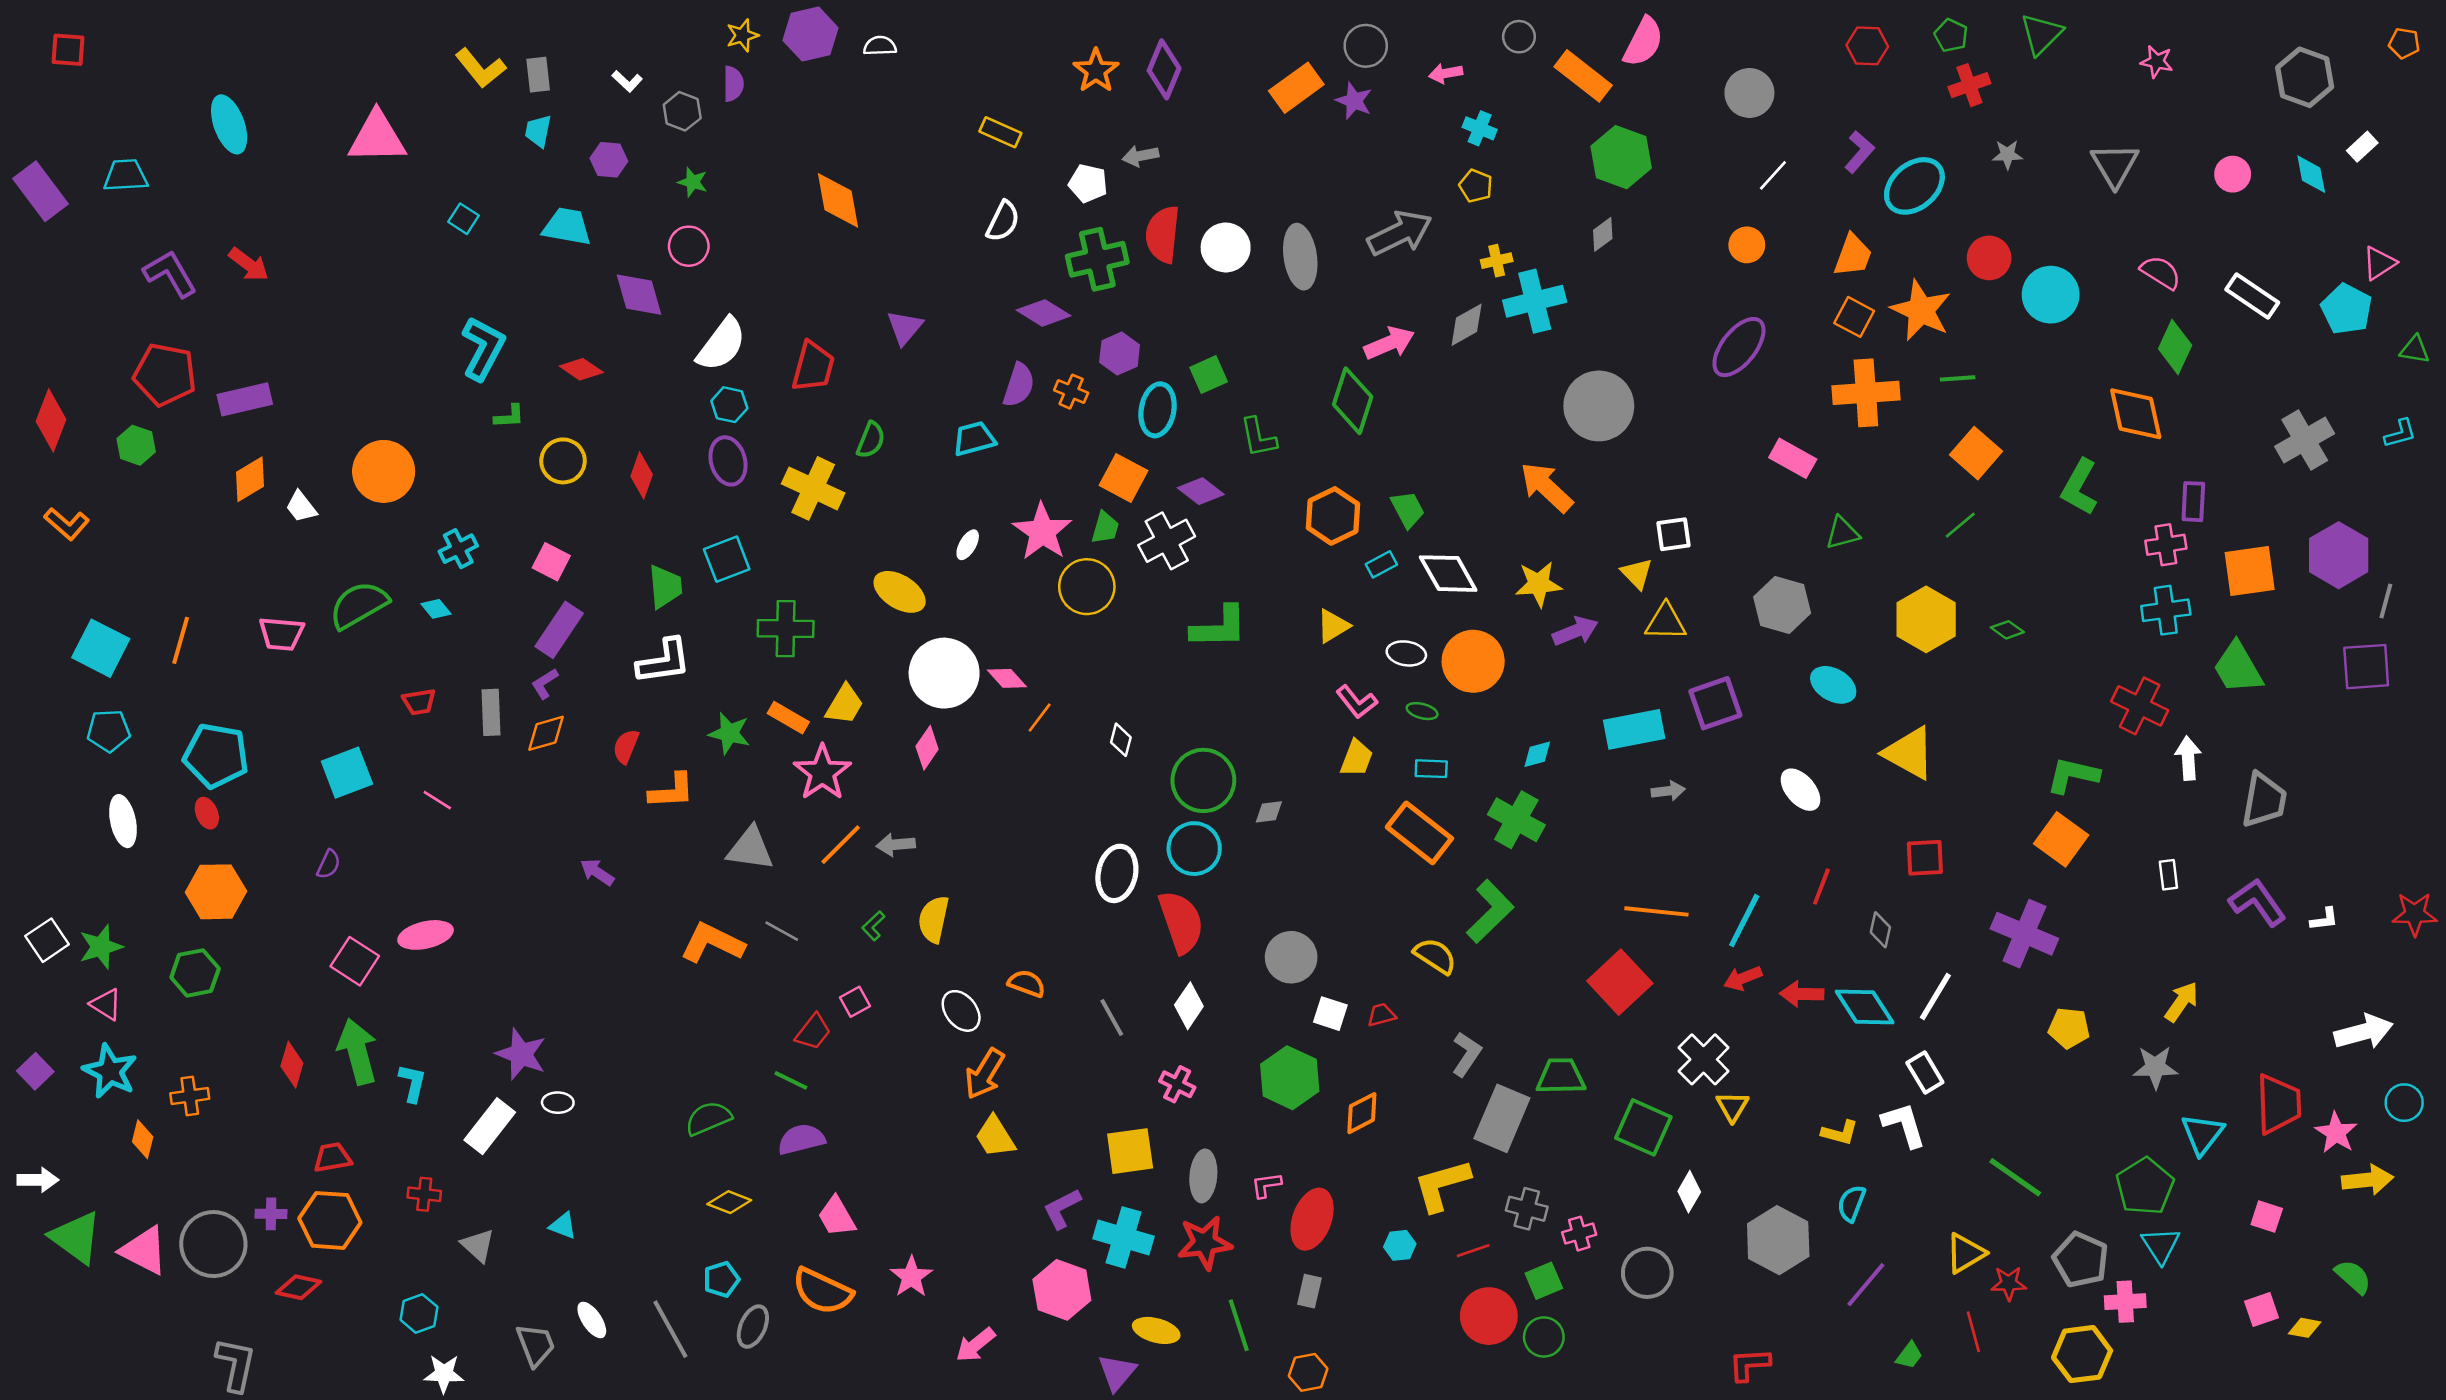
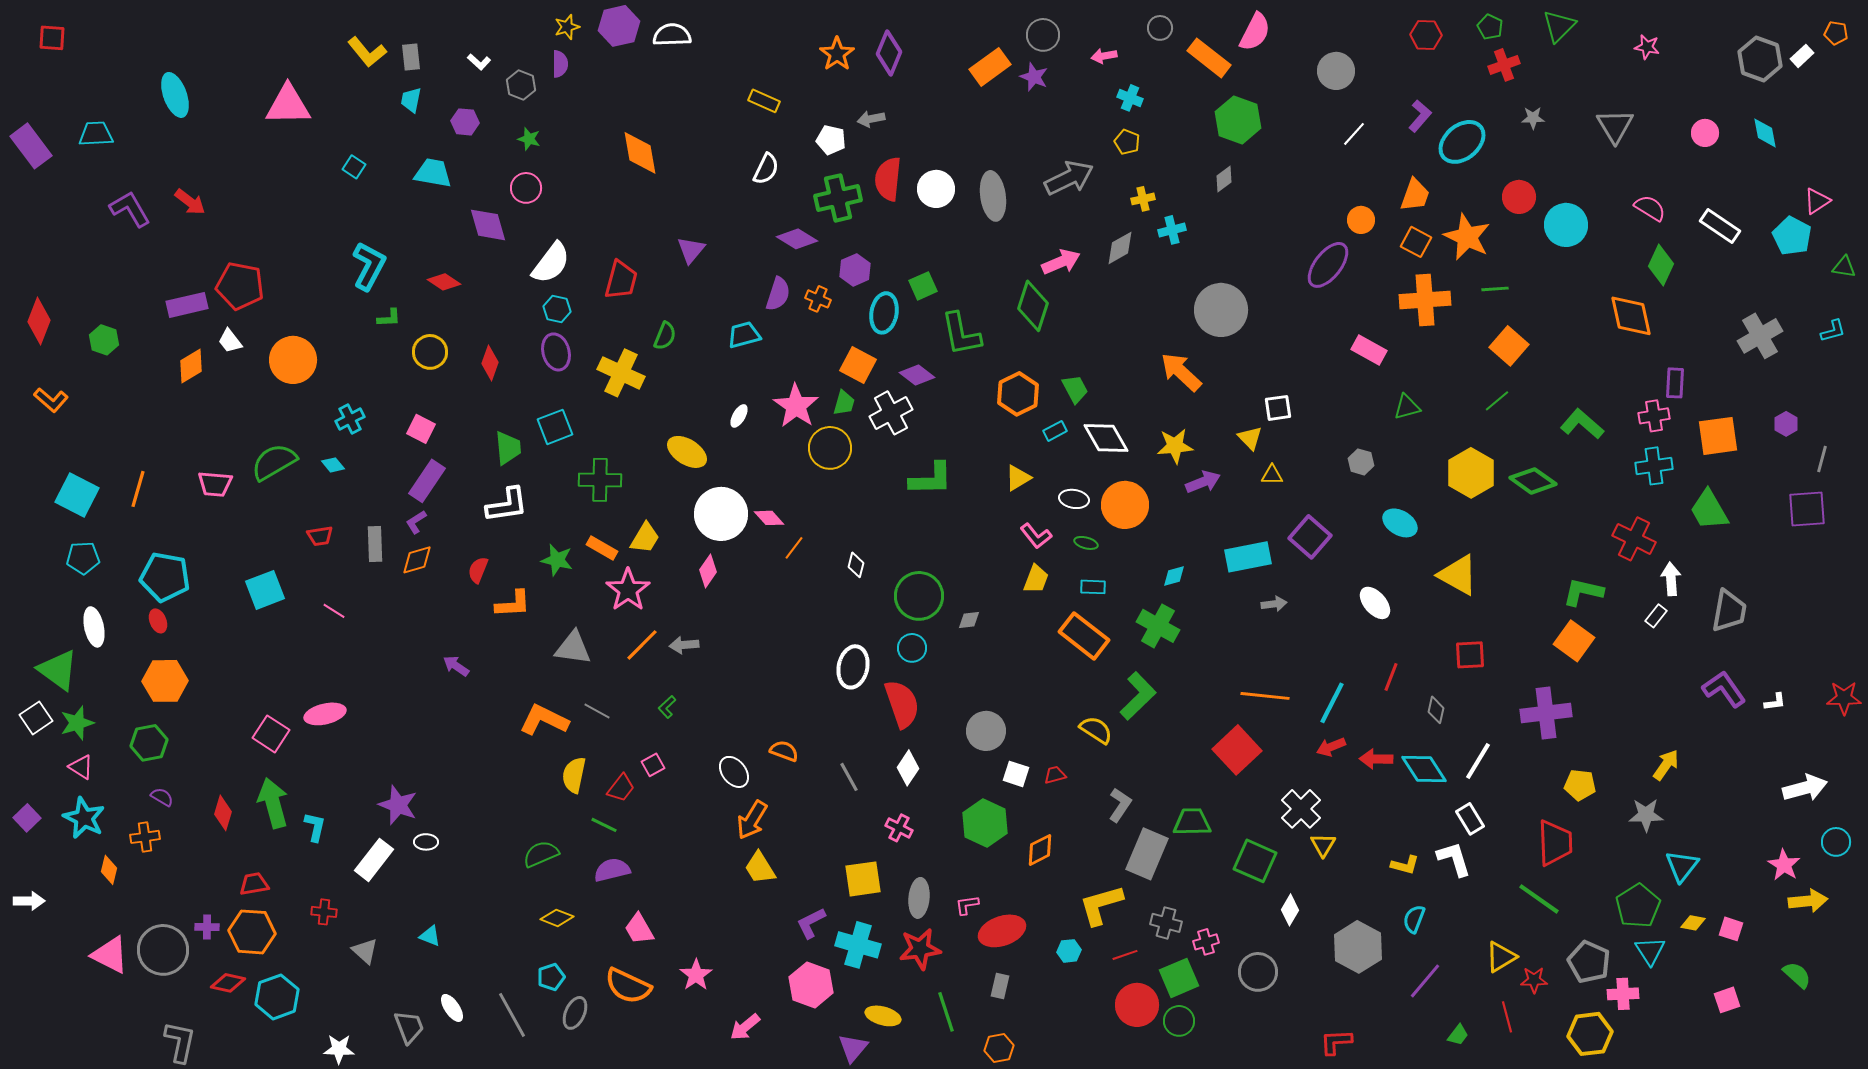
white semicircle: (880, 46) -> (672, 35), size x1.5
white rectangle: (2362, 147) -> (1802, 56), moved
orange circle: (1747, 245) -> (1361, 220), moved
cyan cross: (1535, 301) -> (1172, 230), size x0.6
red pentagon: (165, 375) -> (240, 286), moved
green L-shape: (1258, 437) -> (961, 334), size x1.4
green L-shape: (2079, 487) -> (1582, 424), moved, turned 102
white trapezoid: (301, 507) -> (230, 341), moved
purple hexagon: (2339, 555) -> (1786, 424), size x0.5
gray hexagon: (1782, 605) -> (1361, 462), size x0.6
yellow triangle: (1666, 622) -> (1272, 475), size x0.7
green diamond: (2007, 630) -> (1533, 481), size x1.8
purple square: (1715, 703) -> (1310, 537), turned -30
cyan circle: (1194, 849) -> (912, 648), size x0.7
purple semicircle: (329, 864) -> (162, 797), moved, turned -85
white rectangle: (2168, 875) -> (1656, 616), moved, turned 45
yellow semicircle: (934, 919) -> (574, 775), moved
purple cross: (2024, 934) -> (1546, 713), turned -30
red trapezoid: (2278, 1104) -> (1555, 843), moved
red ellipse: (1312, 1219) -> (1002, 931), turned 51
green triangle: (76, 1237) -> (58, 670), moved
green square: (1544, 1281) -> (1179, 978), size x1.4
cyan hexagon: (419, 1313) -> (277, 997), moved, size x1.5
yellow diamond: (2305, 1328) -> (1693, 923), moved

